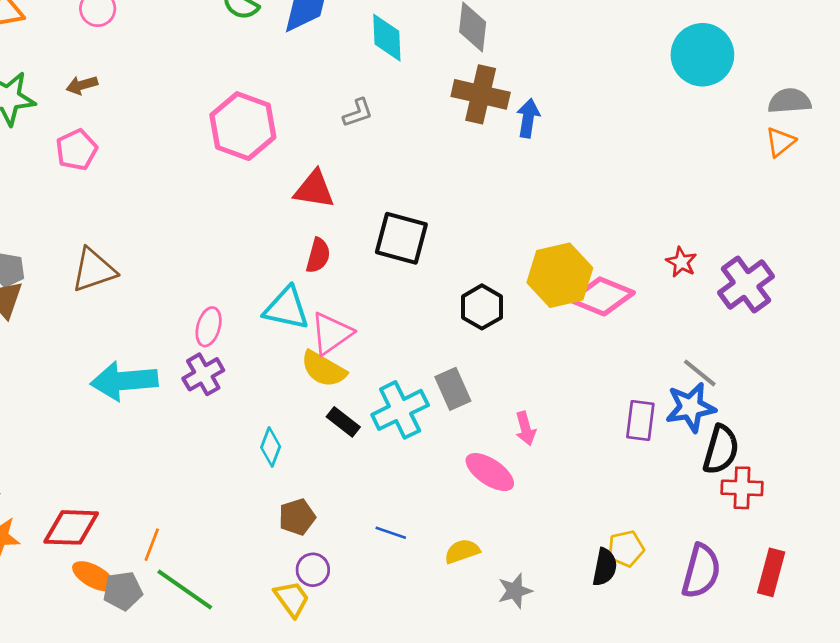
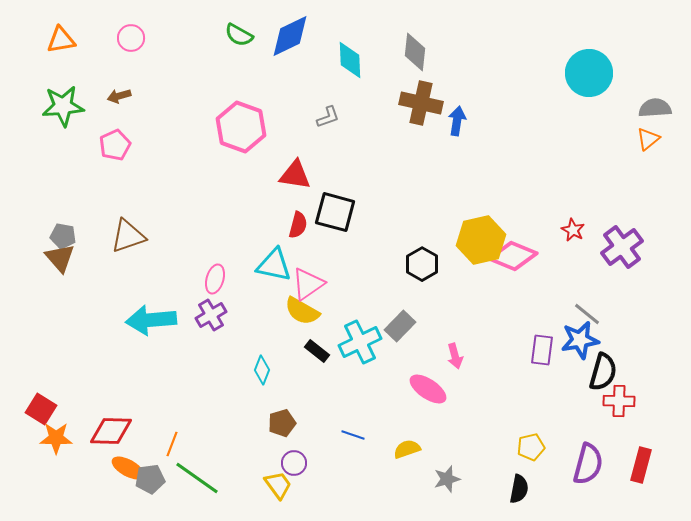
black square: (401, 238) -> (335, 212), moved
gray rectangle: (453, 389) -> (400, 326), turned 68
black semicircle: (605, 567) -> (519, 489), moved

